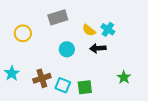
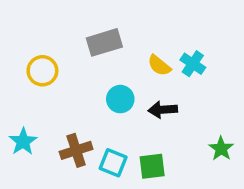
black arrow: (98, 48) -> (163, 110), moved

